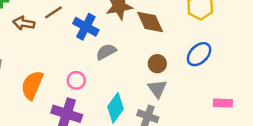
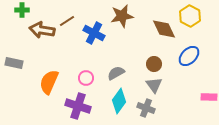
brown diamond: (150, 22) -> (164, 29), moved
brown arrow: (24, 23) -> (42, 30), size x1.4
gray semicircle: (106, 52) -> (116, 73), moved

